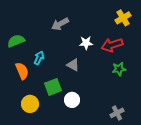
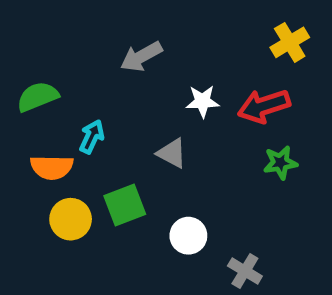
orange semicircle: (22, 71) -> (52, 167), turned 114
white circle: (72, 100) -> (188, 236), moved
yellow circle: (30, 104) -> (71, 219), moved
gray cross: (117, 113) -> (245, 271), moved, turned -32

